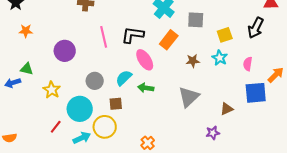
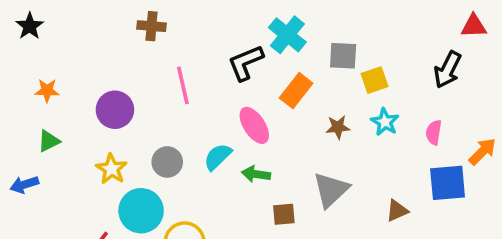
orange star: (26, 31) -> (47, 91), moved
black L-shape: (133, 35) -> (246, 63), moved, turned -30
yellow square: (225, 35) -> (374, 80), moved
green triangle: (27, 69) -> (49, 141), turned -40
blue arrow: (13, 83) -> (24, 185), moved
yellow star: (52, 90) -> (111, 169), moved
brown square: (116, 104) -> (284, 214), moved

